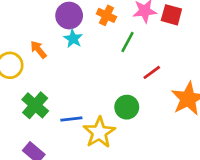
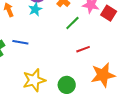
green circle: (127, 107) -> (67, 85), moved
blue line: (71, 119) -> (20, 42), moved

